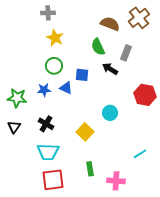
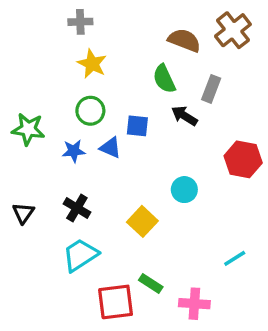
green star: (17, 98) -> (28, 129), moved
cyan trapezoid: (48, 152) -> (80, 255), turned 145
green rectangle: (90, 169) -> (151, 284), turned -48
red square: (53, 180) -> (116, 302), moved

